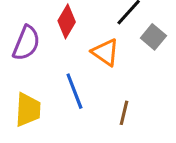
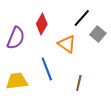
yellow trapezoid: (28, 110) -> (17, 81), turned -100

